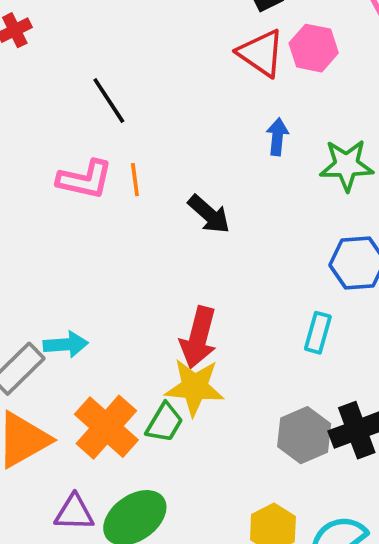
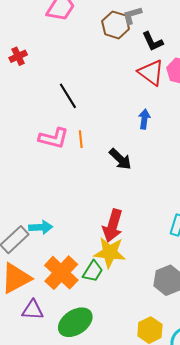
blue arrow: (277, 137) -> (144, 119), moved
purple triangle: (74, 513) -> (33, 310), moved

